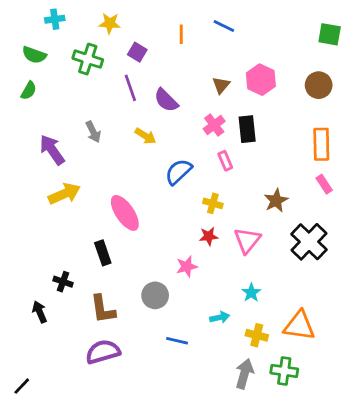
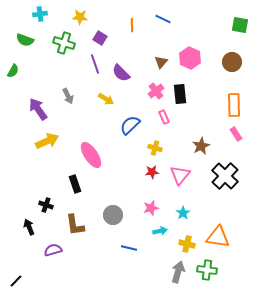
green semicircle: (29, 91) -> (13, 71), moved
pink star: (187, 267) -> (151, 208), moved
purple semicircle: (103, 352) -> (53, 250), moved, size x0.7

